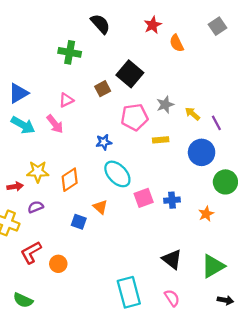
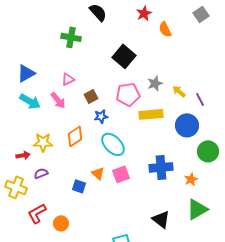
brown square: (103, 89) -> (91, 96), moved
yellow rectangle: (161, 140) -> (151, 114), size x1.6
orange diamond: (70, 180) -> (75, 136), moved
pink square: (144, 198) -> (121, 174), moved
blue cross: (172, 200) -> (161, 167), size x1.6
green triangle: (213, 266) -> (197, 209), moved

